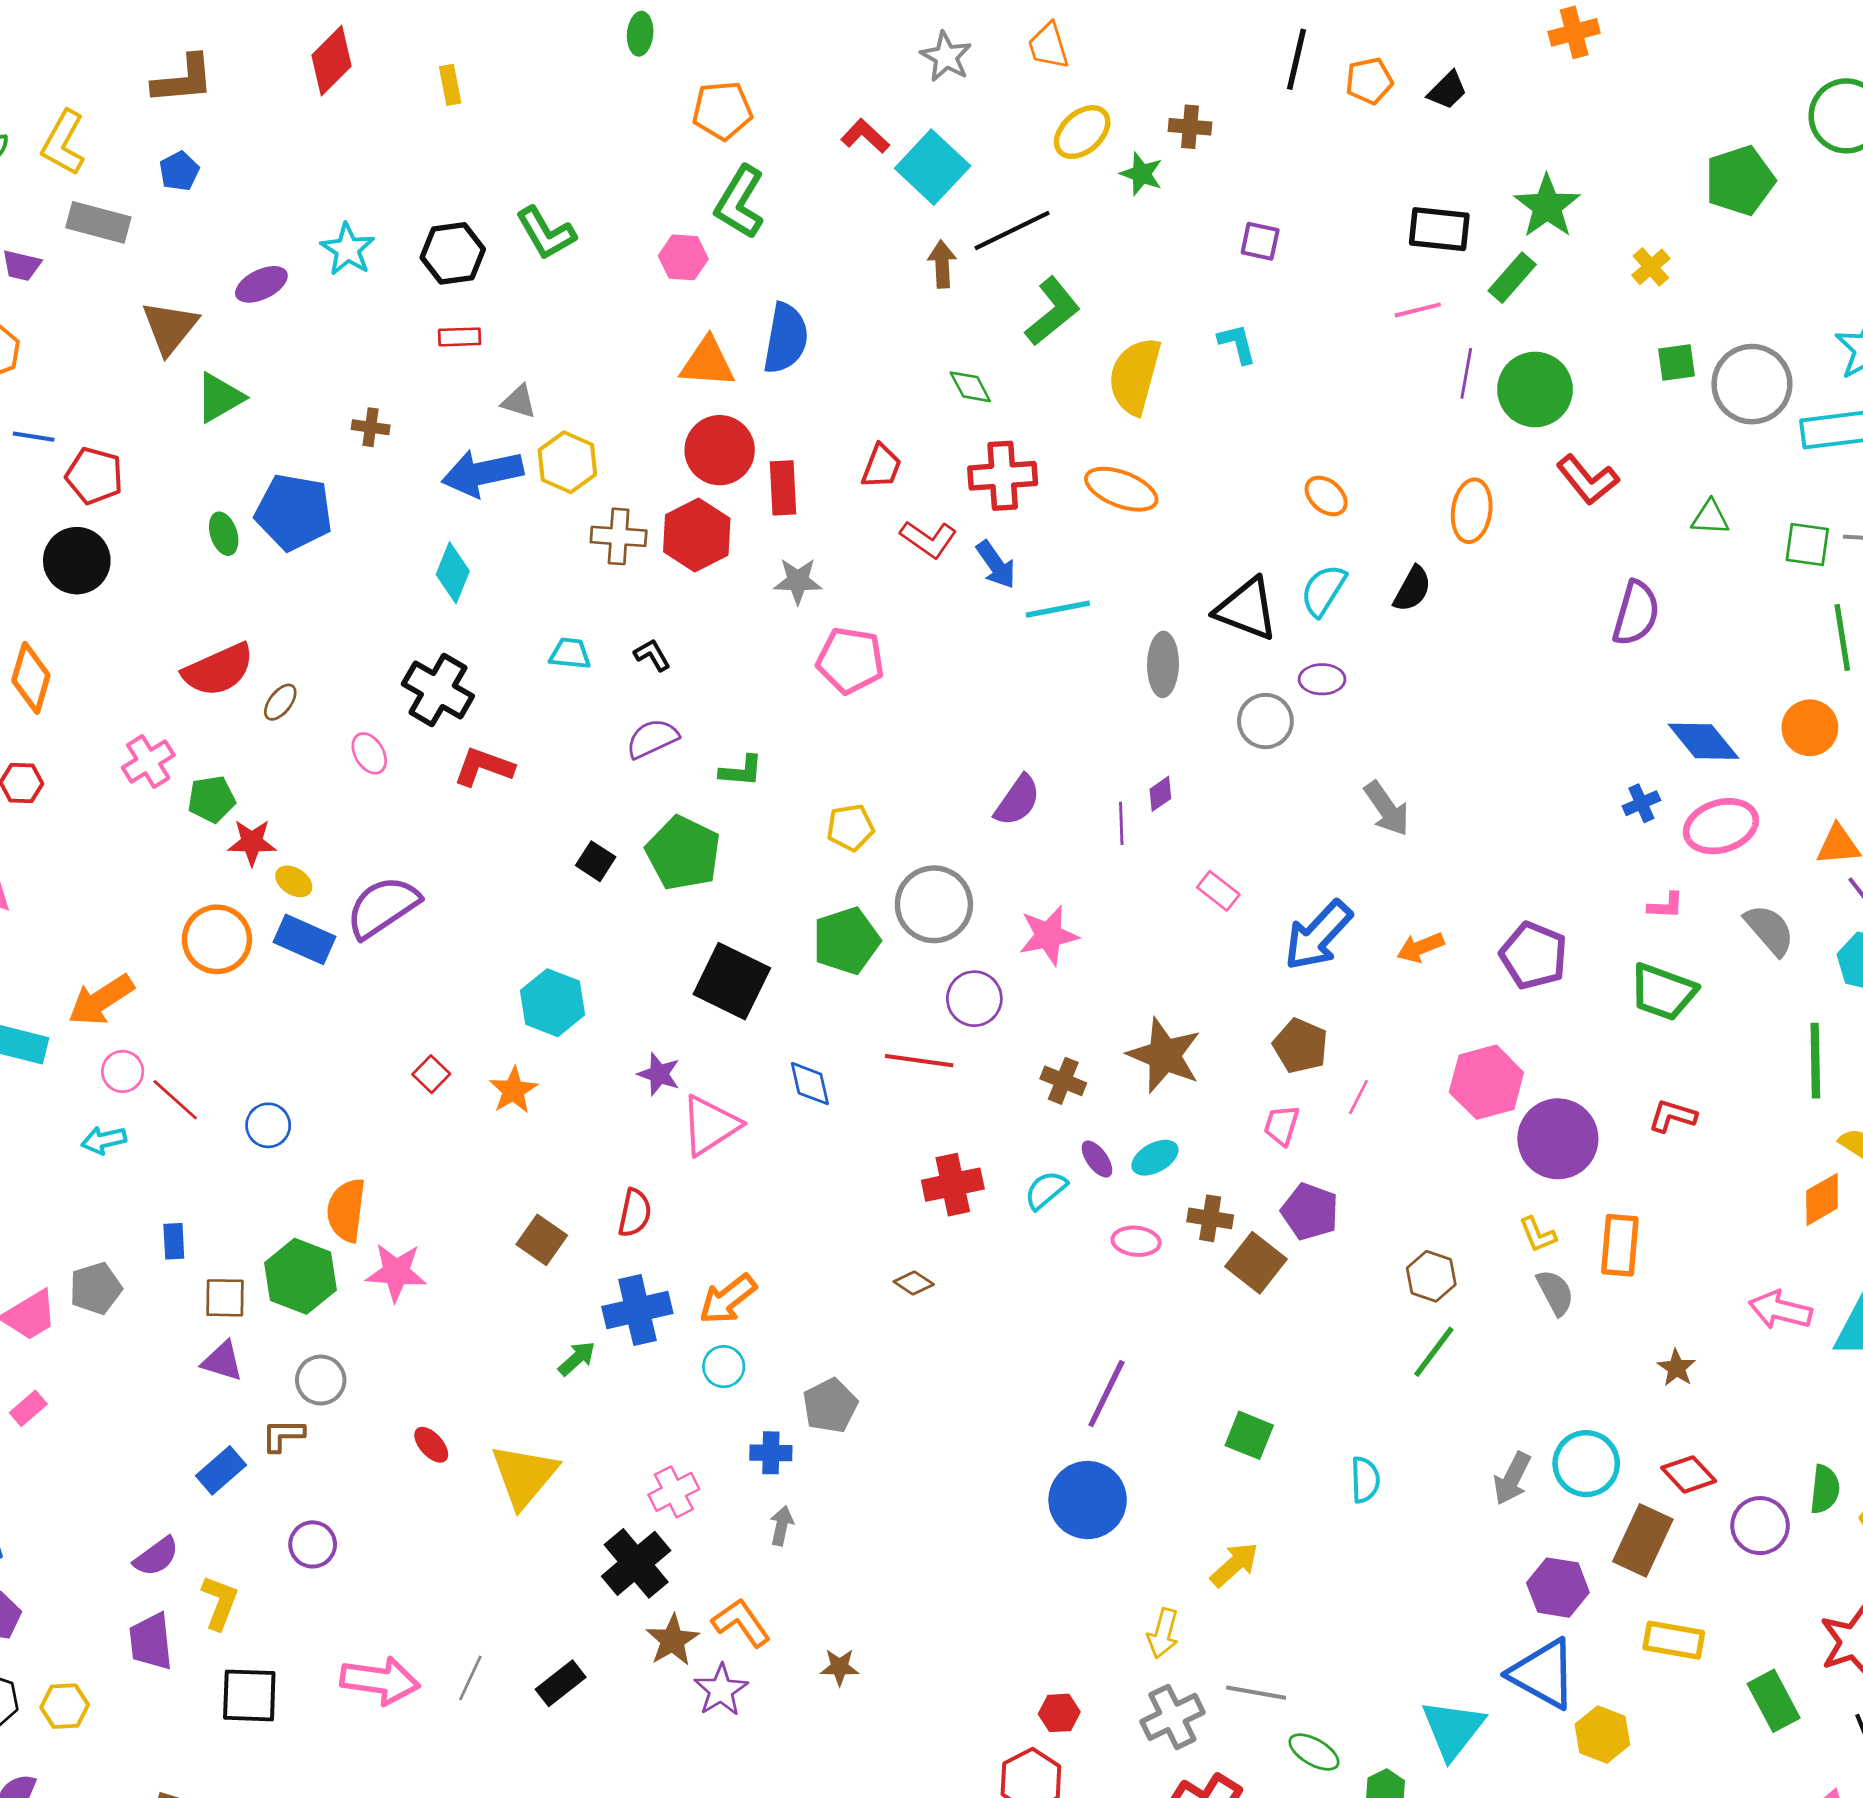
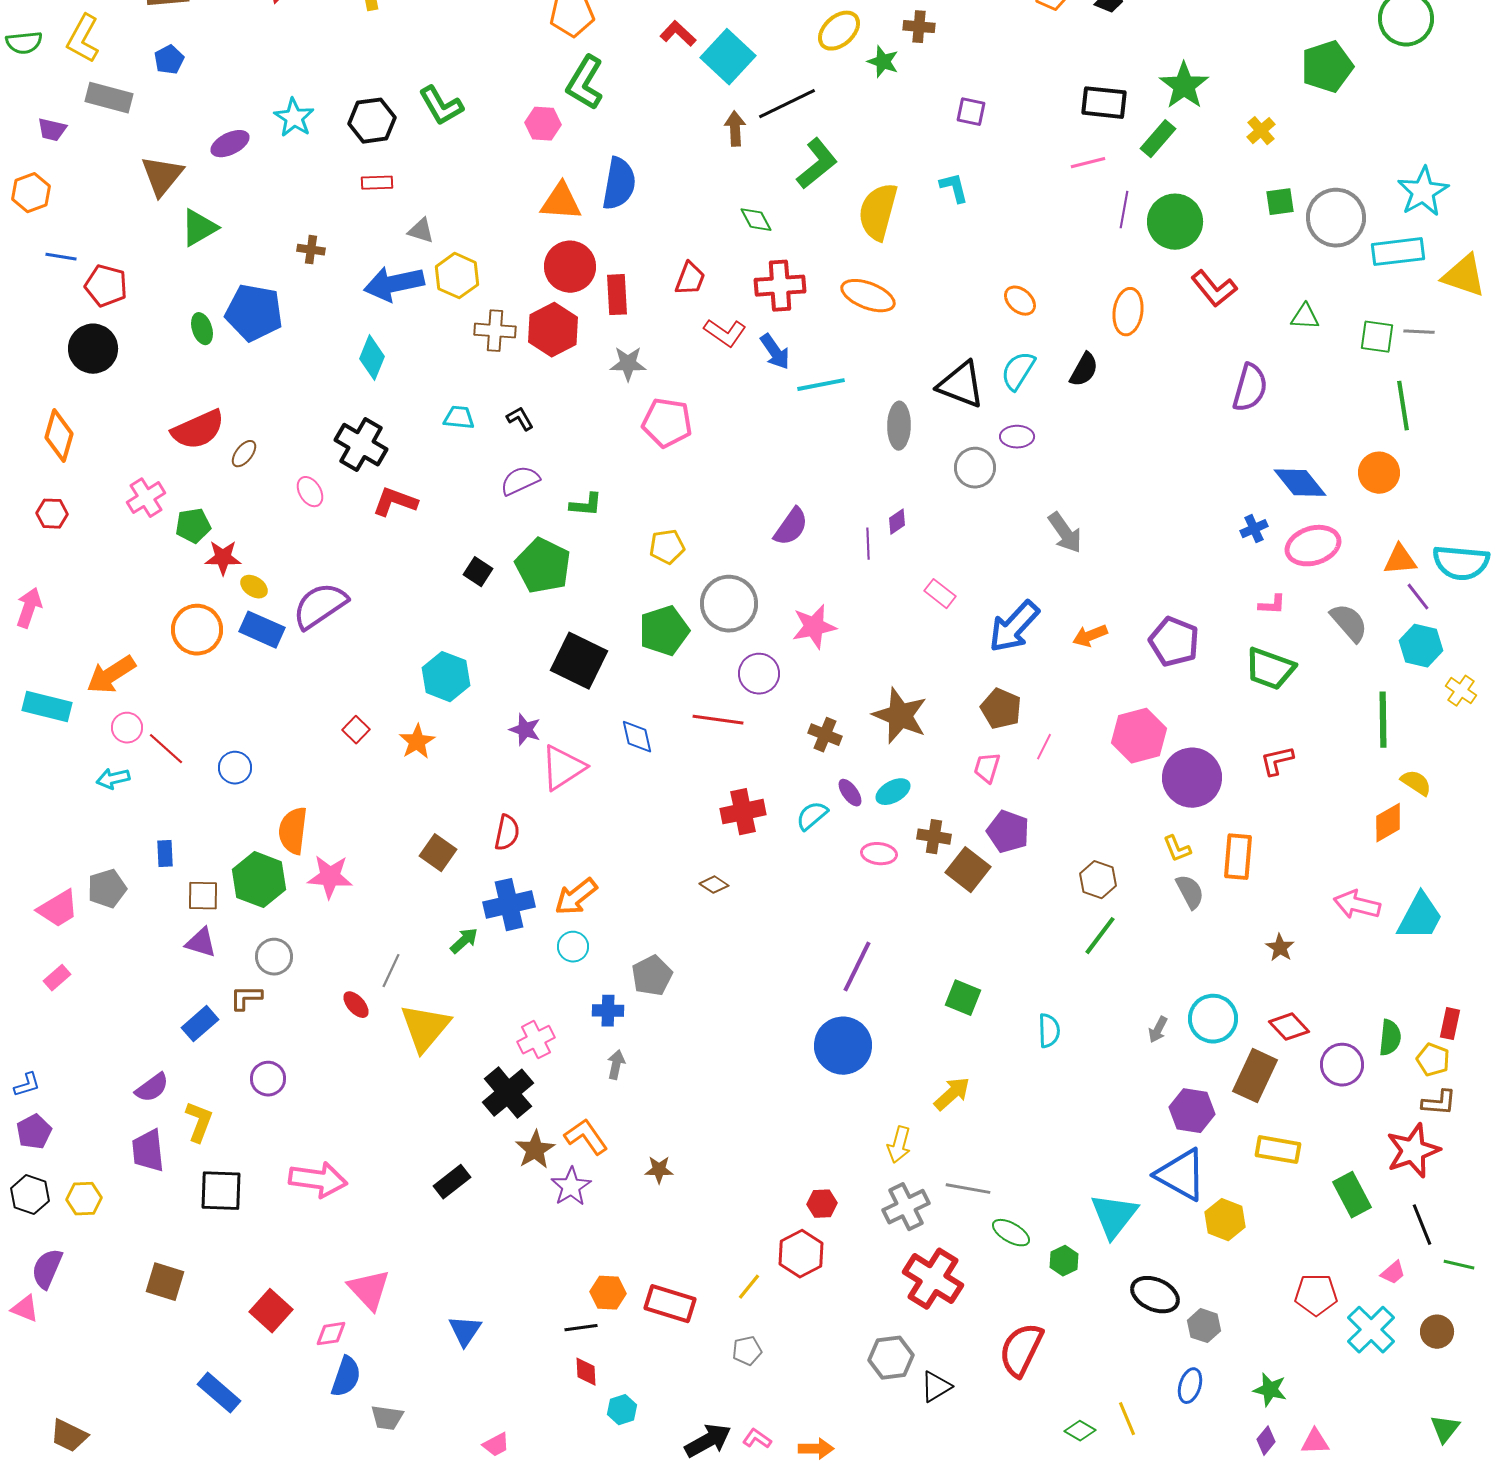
red L-shape: (1672, 1116) -> (1277, 761), turned -30
gray arrow: (1512, 1478) -> (1158, 1030), size x0.7
gray line: (470, 1678) -> (391, 971), moved

